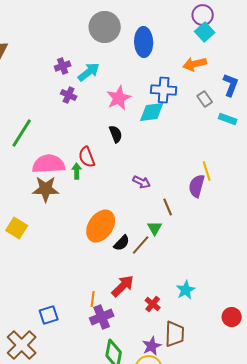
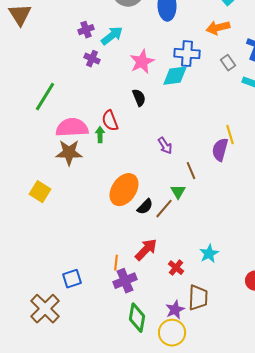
purple arrow: (142, 182) -> (165, 146), turned 30

